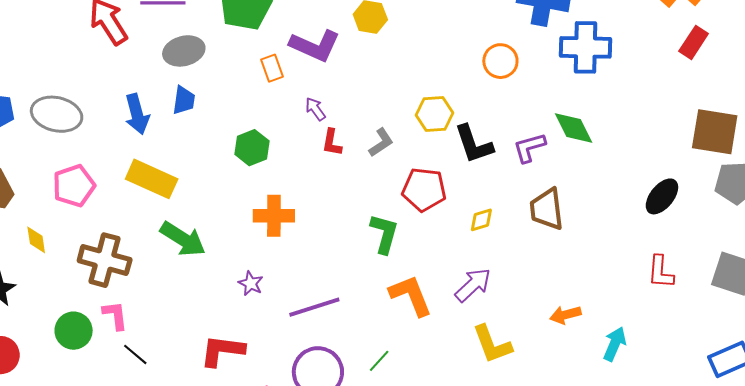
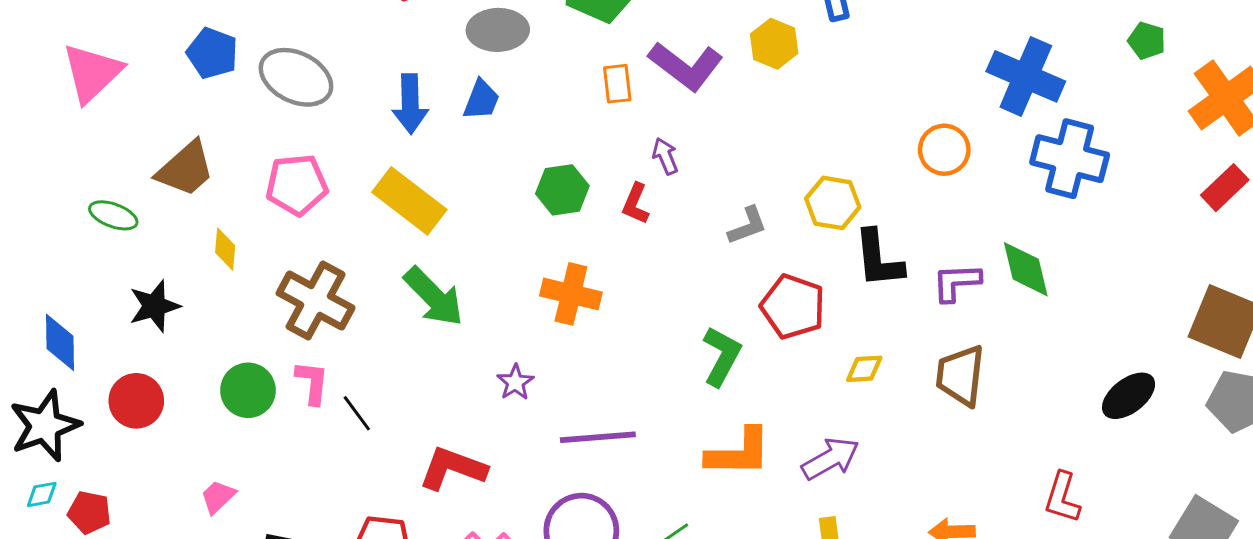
red L-shape: (332, 143) -> (636, 204), moved
red L-shape: (661, 272) -> (1062, 498), moved
orange L-shape: (411, 295) -> (739, 453), turned 99
black line: (135, 354) -> (357, 413), moved

